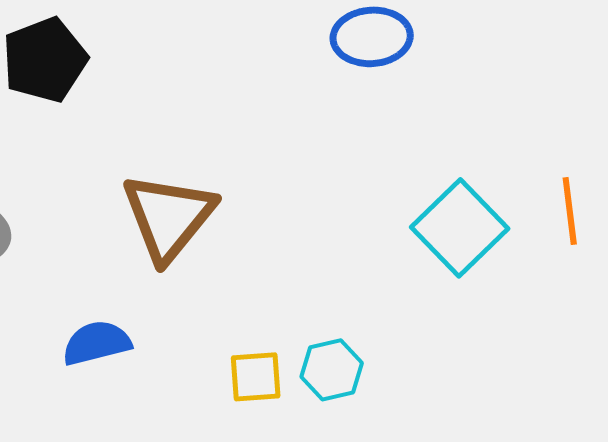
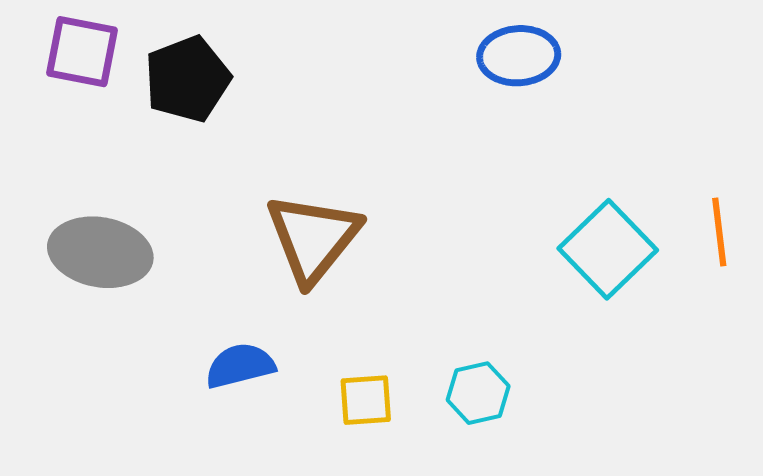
yellow square: (256, 377) -> (366, 400), moved

